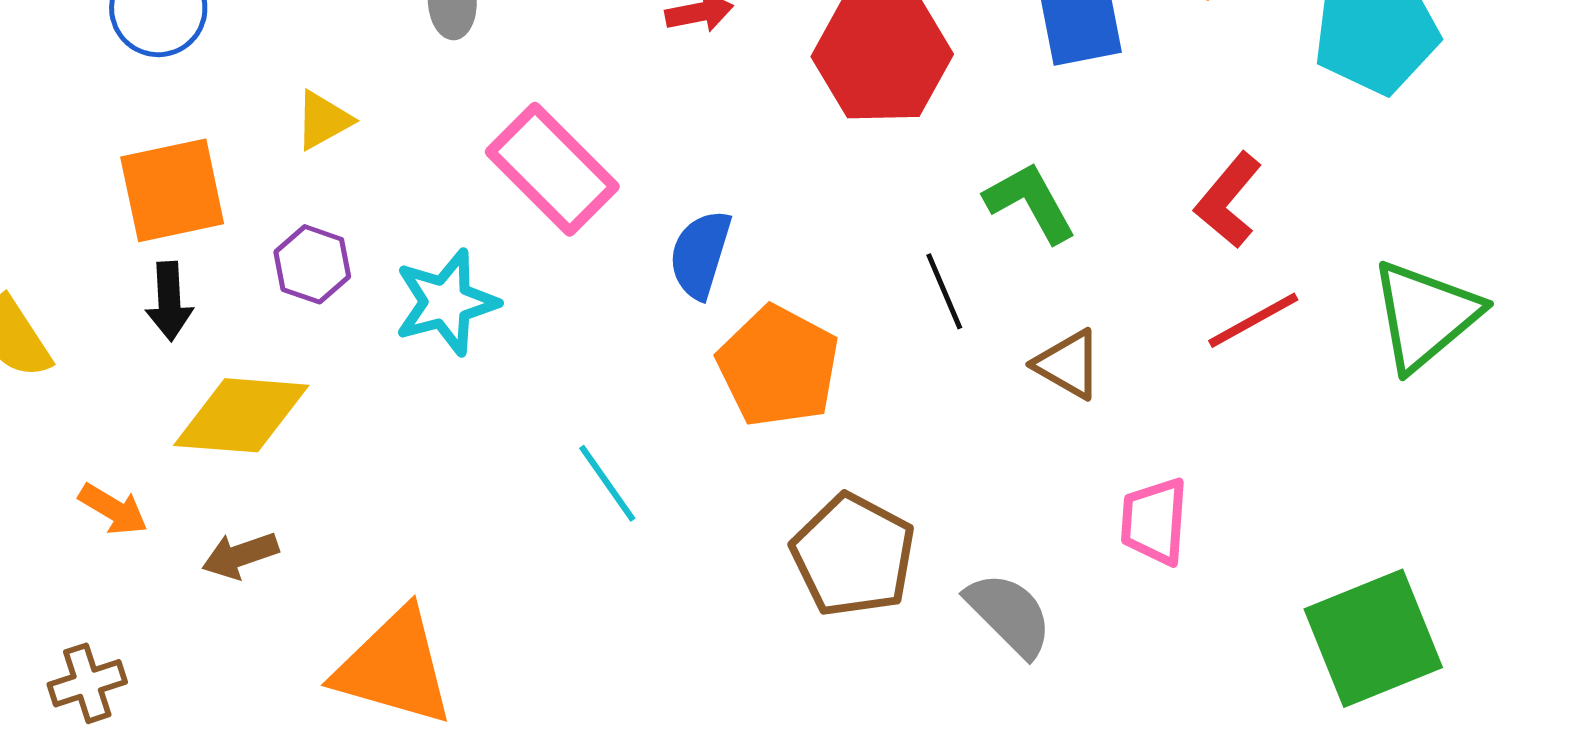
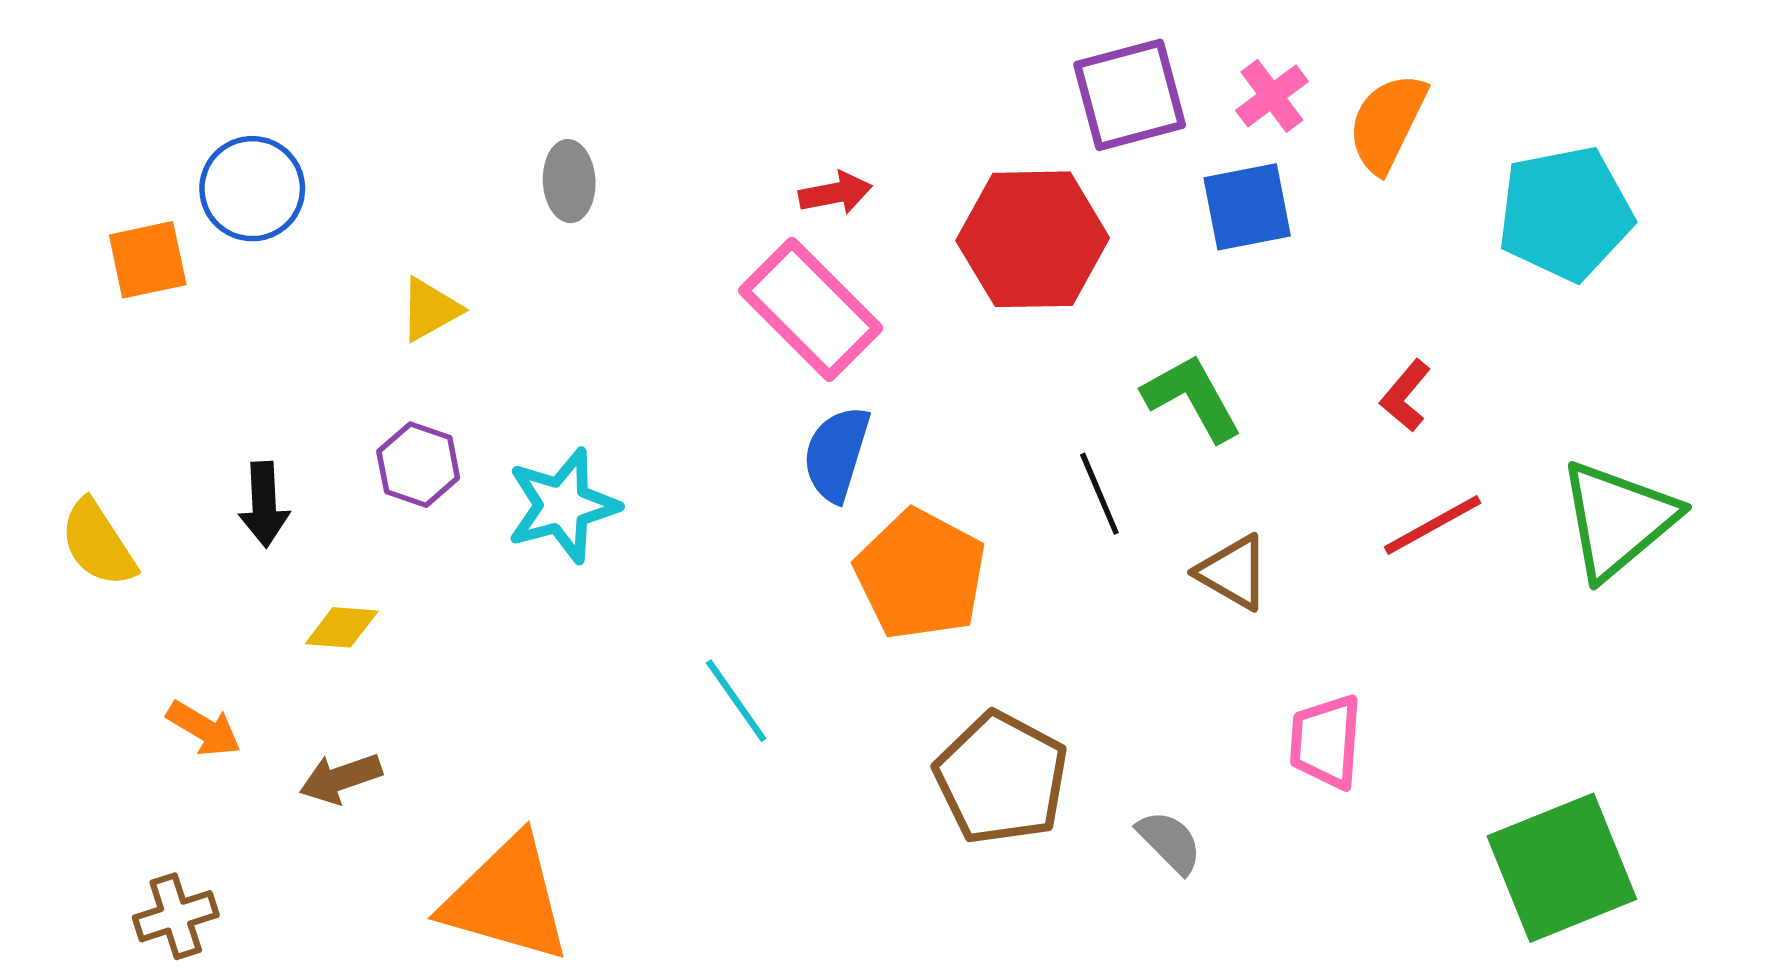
pink rectangle: (552, 169) -> (811, 309), moved
orange square: (172, 190) -> (148, 260), moved, size x0.7
red L-shape: (1228, 200) -> (1406, 396), size x0.7
yellow diamond: (241, 415) -> (342, 627), size x0.5
gray semicircle: (1009, 614) -> (1170, 842), size x0.7

